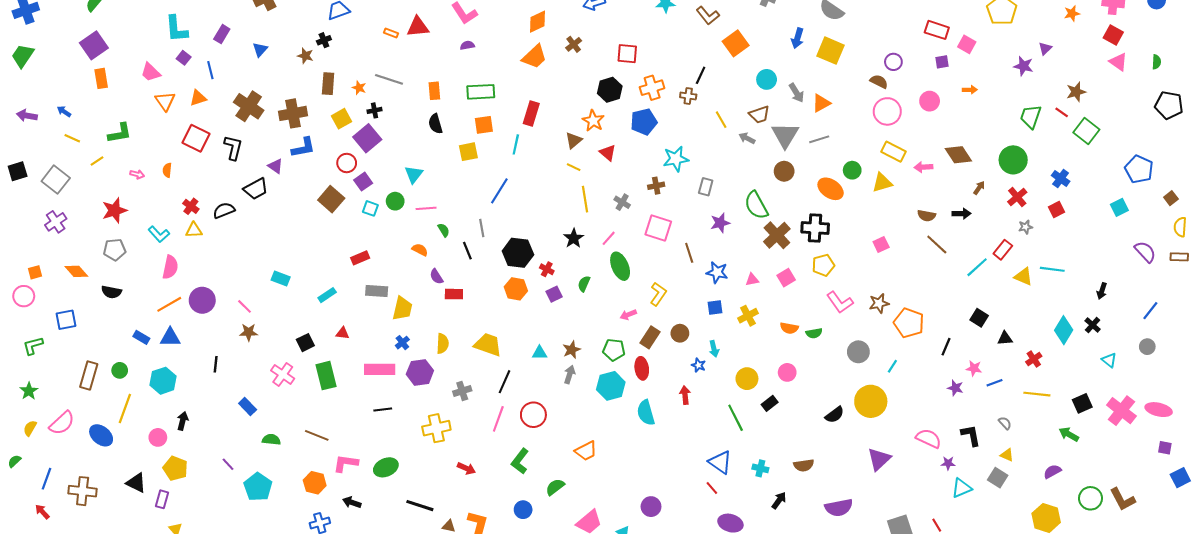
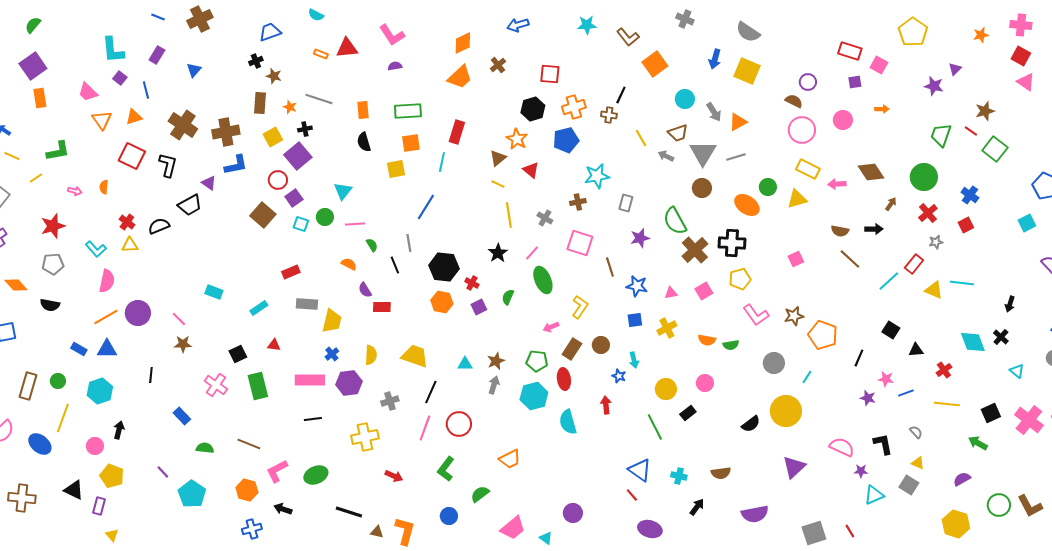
brown star: (305, 56) -> (274, 76), moved
cyan diamond: (1064, 330) -> (973, 342), turned -52
pink L-shape: (346, 463) -> (277, 471), turned -35

